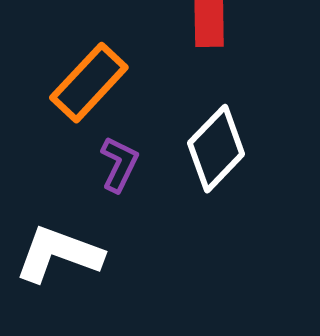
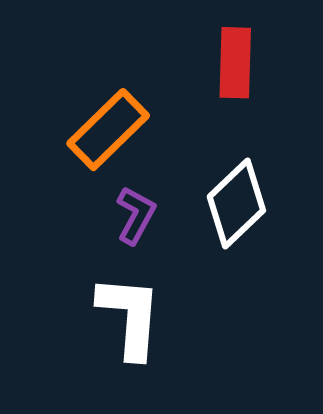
white L-shape: (59, 254) -> (130, 316), moved, turned 72

